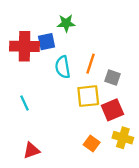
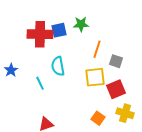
green star: (66, 23) -> (81, 24), moved
cyan semicircle: (63, 67) -> (58, 66), moved

